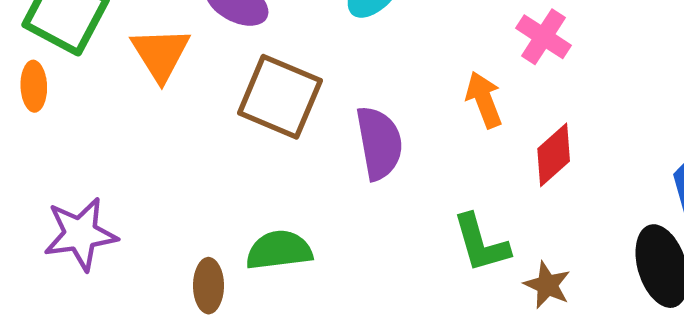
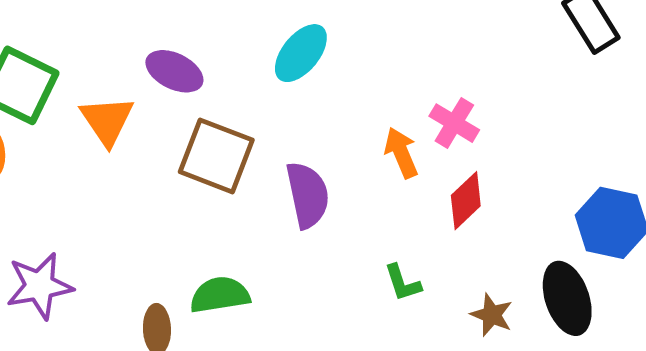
pink cross: (544, 37) -> (454, 123), moved
green L-shape: (481, 243) -> (403, 283), size x0.7
brown star: (547, 285) -> (492, 315), moved

